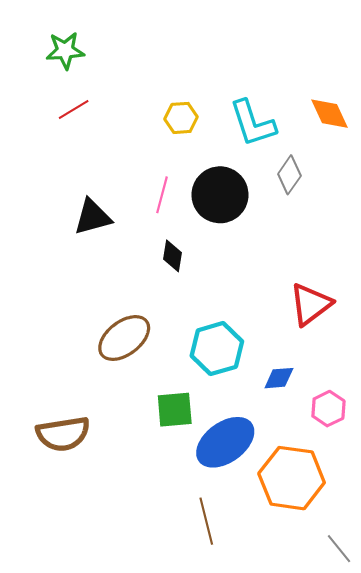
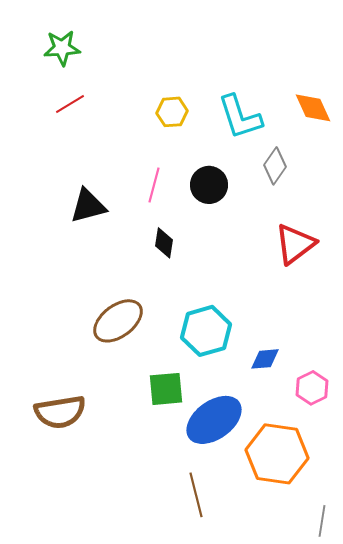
black circle: (220, 195) -> (209, 185), size x0.7
red triangle: (311, 304) -> (295, 244), moved
gray line: (339, 549) -> (322, 521), turned 48

